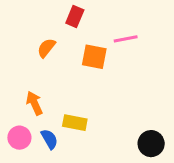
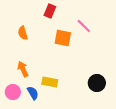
pink line: (126, 39) -> (84, 26), turned 56
orange semicircle: (46, 48) -> (23, 33), moved, turned -56
black circle: (151, 144) -> (97, 83), moved

